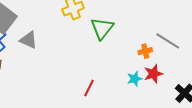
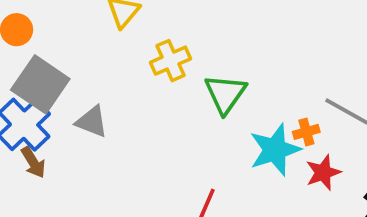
cyan star: (135, 79) -> (275, 150), moved, size x1.8

